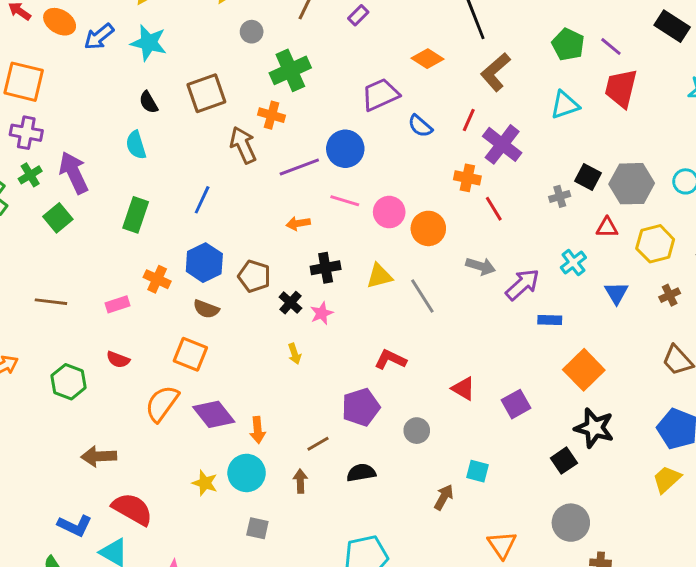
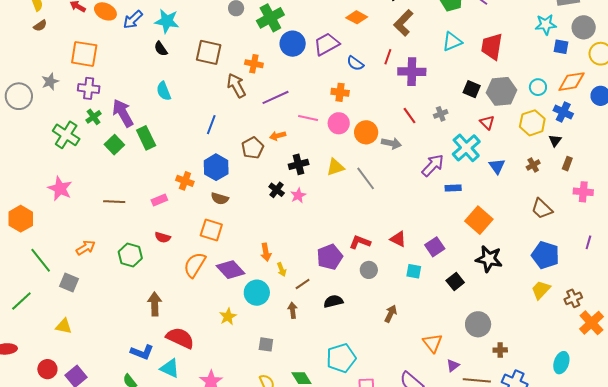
green cross: (290, 70) -> (270, 18), moved
red trapezoid: (621, 88) -> (492, 47), moved
brown square: (206, 93) -> (209, 52), turned 36
black semicircle: (148, 102) -> (161, 49), moved
purple cross: (502, 144) -> (412, 72), turned -32
blue circle: (345, 149) -> (293, 44), moved
orange cross: (467, 178) -> (340, 92), moved
gray cross: (560, 196) -> (441, 114), moved
green rectangle: (136, 215) -> (146, 138), moved, turned -40
red triangle: (607, 228) -> (487, 122), turned 49
yellow hexagon: (655, 244) -> (532, 123), moved
cyan cross: (573, 263) -> (466, 148), size x1.6
gray arrow: (481, 266) -> (391, 143), moved
brown pentagon: (254, 276) -> (253, 148), moved, turned 30
yellow arrow: (295, 354) -> (282, 269), moved
red L-shape: (390, 360) -> (360, 242), moved
orange arrow: (258, 430) -> (266, 252), moved
brown arrow: (99, 456) -> (155, 304), turned 95
black square: (564, 461) -> (455, 281), moved
cyan square: (478, 471) -> (414, 271), moved
cyan circle: (247, 473) -> (257, 293), moved
yellow star: (205, 483) -> (228, 317), turned 30

